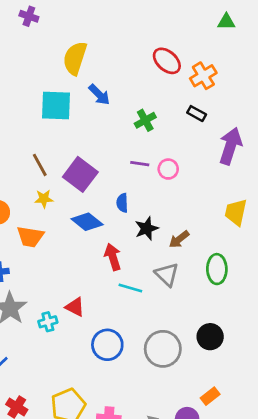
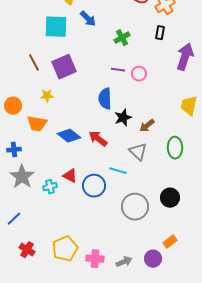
black rectangle: (197, 114) -> (160, 33), turned 72
brown line: (40, 165) -> (34, 63), moved
purple square: (80, 174) -> (64, 67), moved, turned 30
blue semicircle: (122, 203) -> (105, 99), size x1.5
blue diamond: (87, 222) -> (69, 136), moved
red arrow: (113, 257) -> (98, 139), turned -36
cyan line: (130, 288) -> (118, 171), moved
blue circle: (107, 345) -> (94, 186), moved

